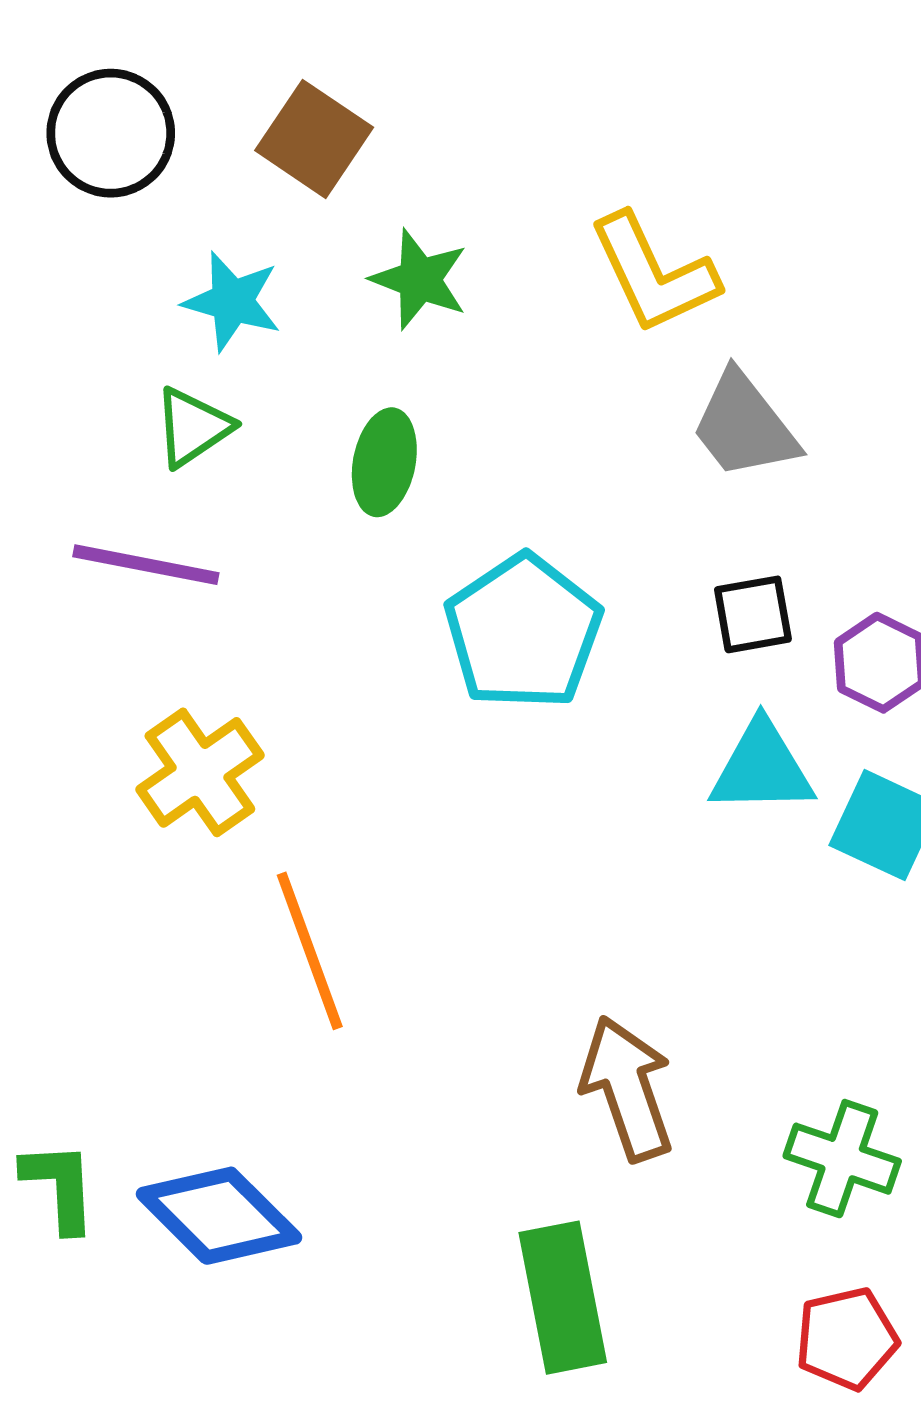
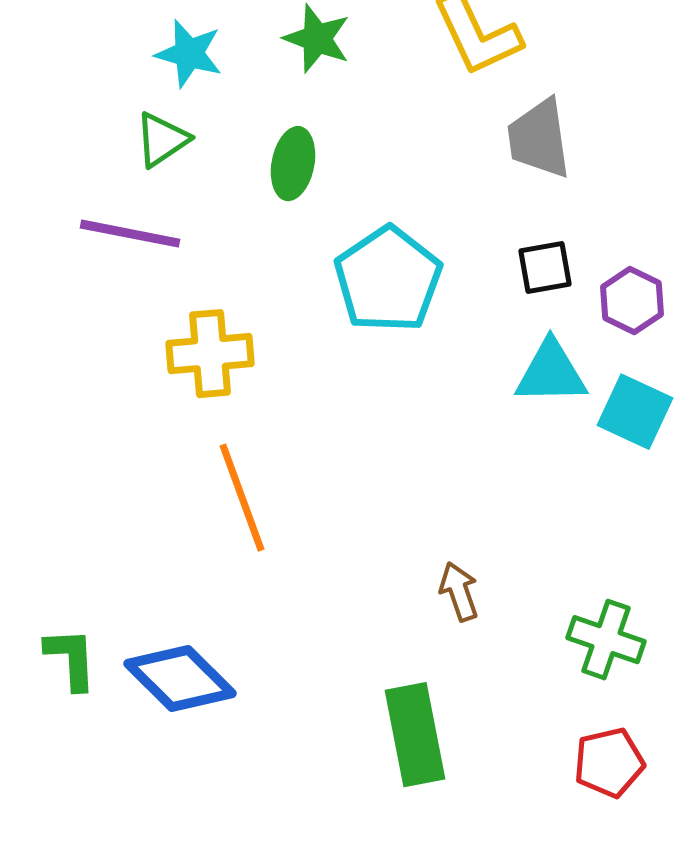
gray trapezoid: (744, 426) -> (539, 139), turned 30
yellow cross: (200, 772) -> (210, 354), moved, turned 30
brown arrow: (627, 1088) -> (459, 592), size x0.6

